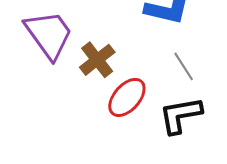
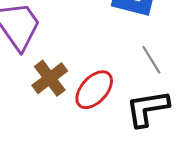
brown cross: (97, 60) -> (50, 78), moved

